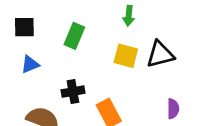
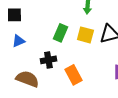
green rectangle: (74, 36) -> (60, 33), moved

